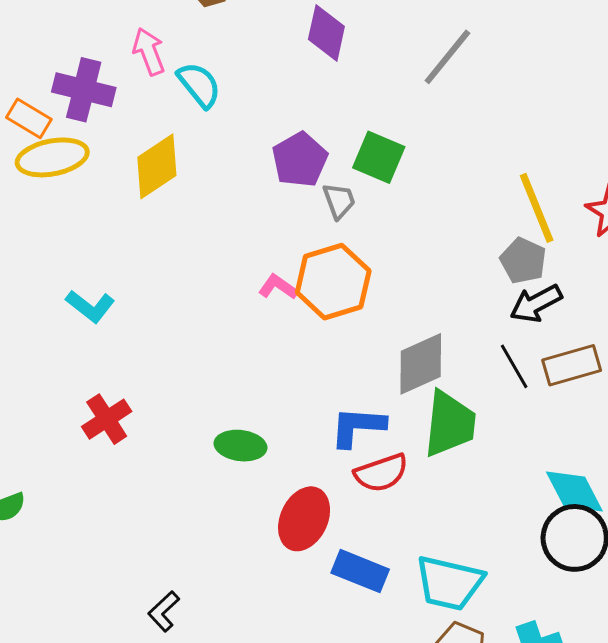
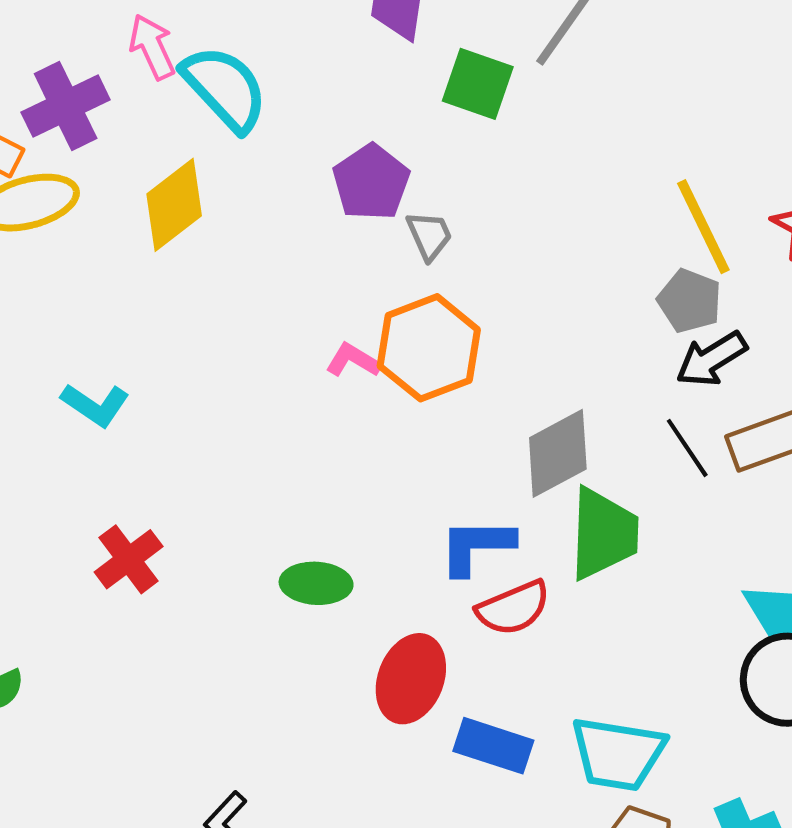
cyan semicircle: (199, 85) -> (225, 88), size x1.4
purple cross: (84, 90) -> (66, 106), turned -36
green square: (379, 157) -> (478, 84), moved

